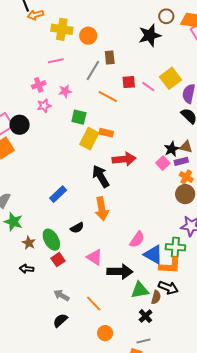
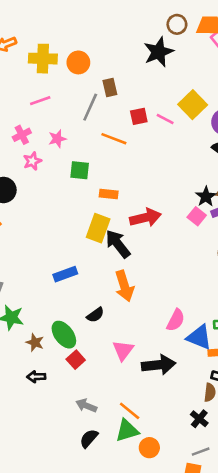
orange rectangle: (106, 133) -> (109, 194), moved
yellow rectangle: (89, 139) -> (98, 228), moved
blue rectangle: (58, 194) -> (65, 274), turned 30
pink triangle: (95, 257) -> (123, 350), turned 42
green triangle: (140, 290) -> (127, 431), moved

